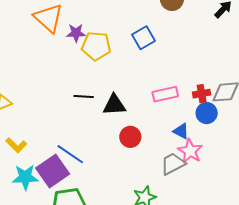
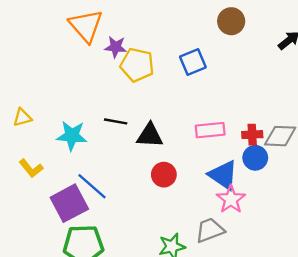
blue triangle: (181, 131) -> (223, 175), size x1.6
gray trapezoid: (173, 164) -> (210, 230), moved
cyan star: (25, 177) -> (72, 136), moved

